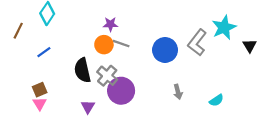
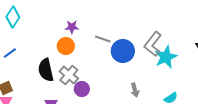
cyan star: (224, 27) -> (166, 57), moved
gray line: (121, 44) -> (103, 39), moved
purple circle: (121, 91) -> (82, 89), size x0.6

